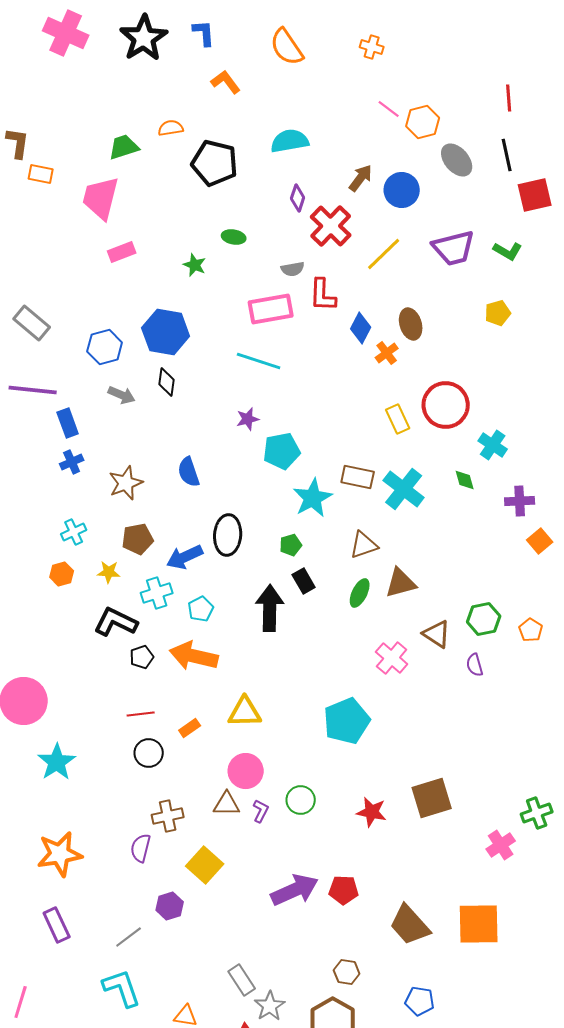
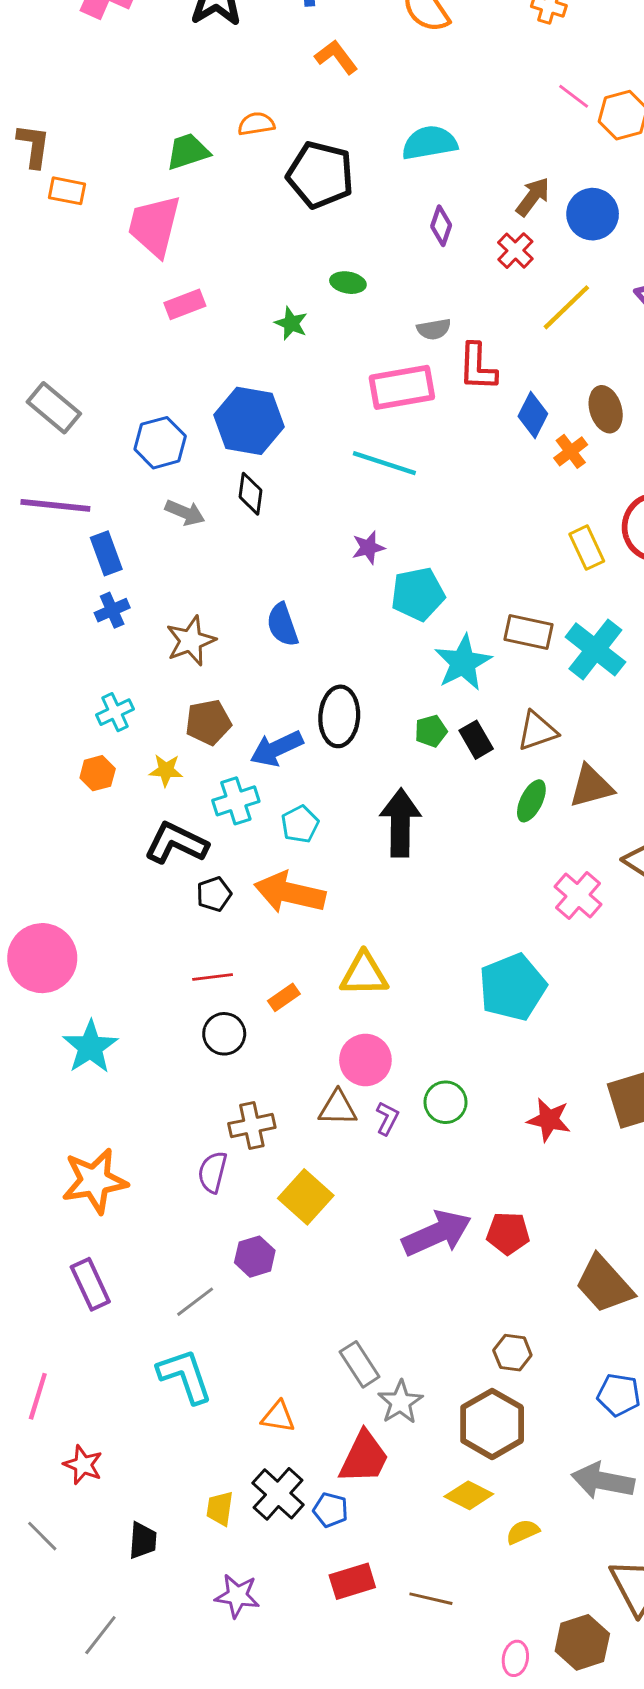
red cross: (331, 226) -> (515, 251), moved, size x0.6
black rectangle: (304, 581) -> (476, 740), moved

